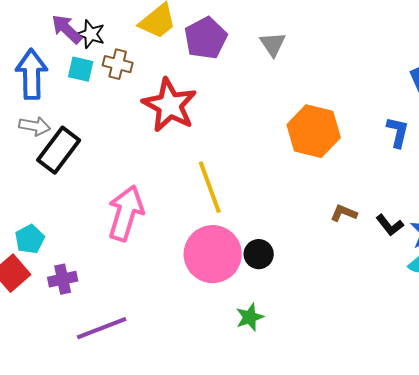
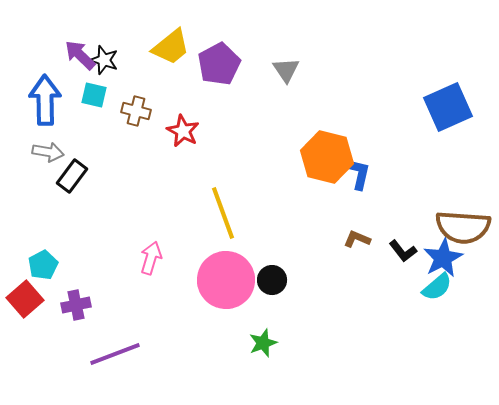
brown cross: (118, 64) -> (136, 111), moved
red star: (170, 105) -> (183, 131), size x0.6
blue L-shape: (398, 132) -> (359, 174), moved
black rectangle: (59, 150) -> (72, 176), size x0.7
pink arrow: (126, 213) -> (151, 258), moved, size x0.6

